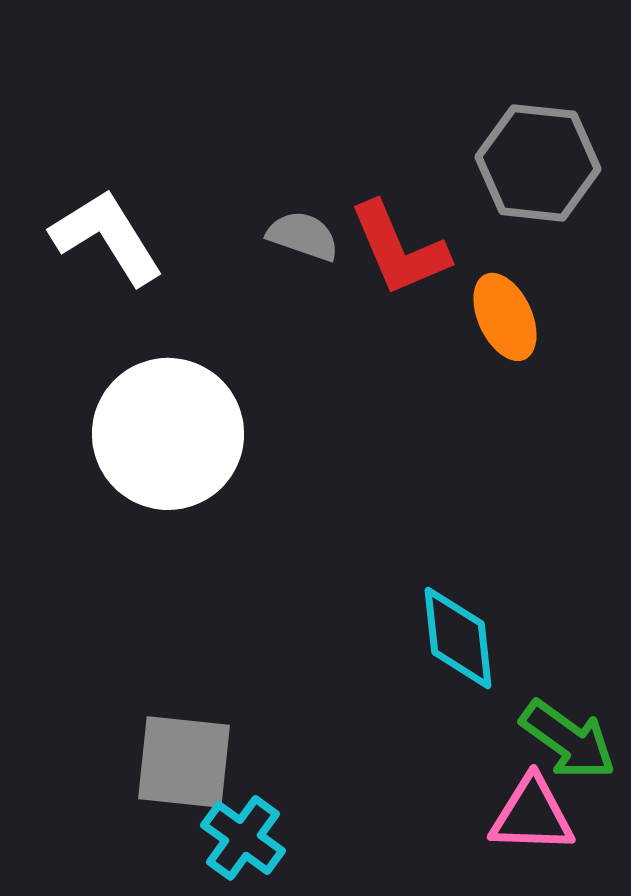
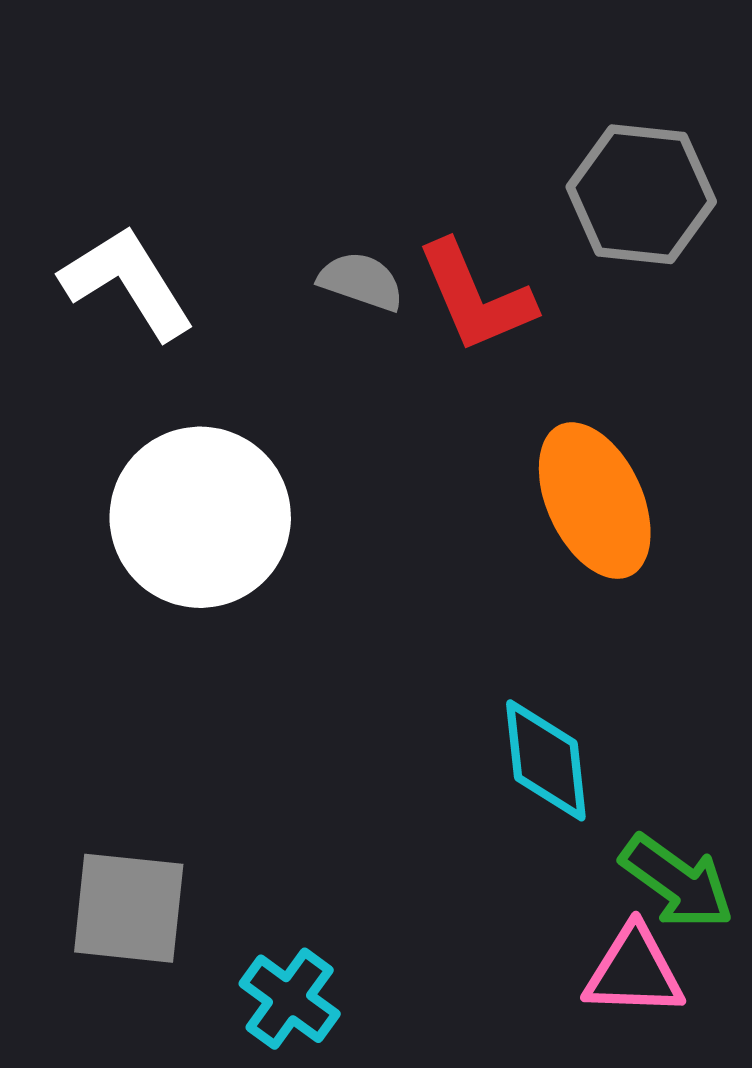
orange ellipse: (505, 317) -> (595, 501), moved, size x1.5
gray square: (184, 762) -> (129, 908), moved

